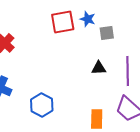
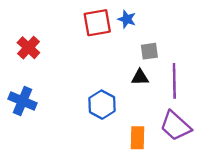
gray square: (107, 33) -> (149, 51), moved
blue hexagon: (42, 105) -> (102, 105), moved

